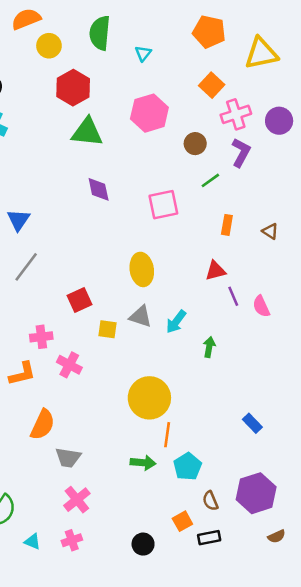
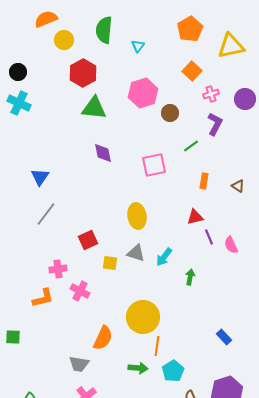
orange pentagon: (209, 32) -> (190, 29), turned 30
pink cross: (236, 114) -> (211, 94), size x0.7
brown circle: (195, 144) -> (170, 113), moved
orange semicircle: (43, 425) -> (103, 338), moved

